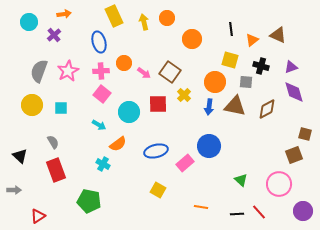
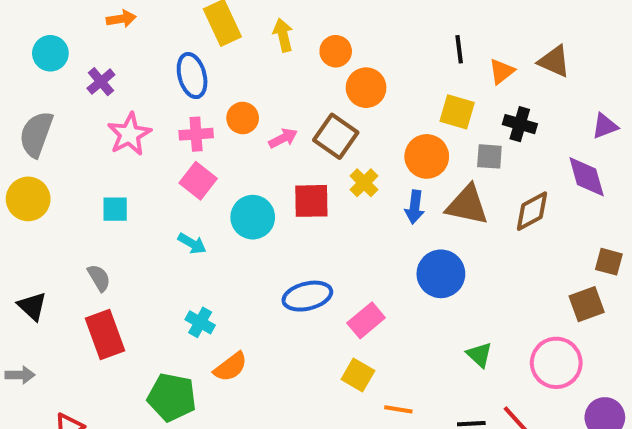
orange circle: (167, 18) -> (336, 51), moved
cyan circle: (29, 22) -> (50, 53), moved
purple cross: (54, 35) -> (101, 82), moved
orange circle: (192, 39) -> (366, 88), moved
purple triangle: (291, 67) -> (605, 126), moved
gray semicircle: (39, 71) -> (36, 134), moved
pink arrow: (144, 73) -> (283, 138), turned -64
yellow circle: (32, 105) -> (28, 199), moved
orange semicircle: (118, 144) -> (230, 367), moved
blue circle: (209, 146) -> (441, 274), moved
yellow square: (158, 190) -> (358, 375), moved

